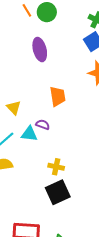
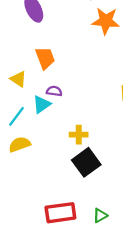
orange trapezoid: (58, 96) -> (45, 58), moved
cyan triangle: (29, 134) -> (42, 104), turned -30

